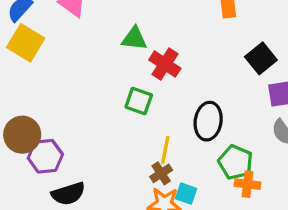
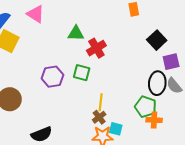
red cross: (165, 64) -> (96, 48), turned 30
black ellipse: (208, 121) -> (157, 83), moved
purple hexagon: (45, 156) -> (52, 77), moved

